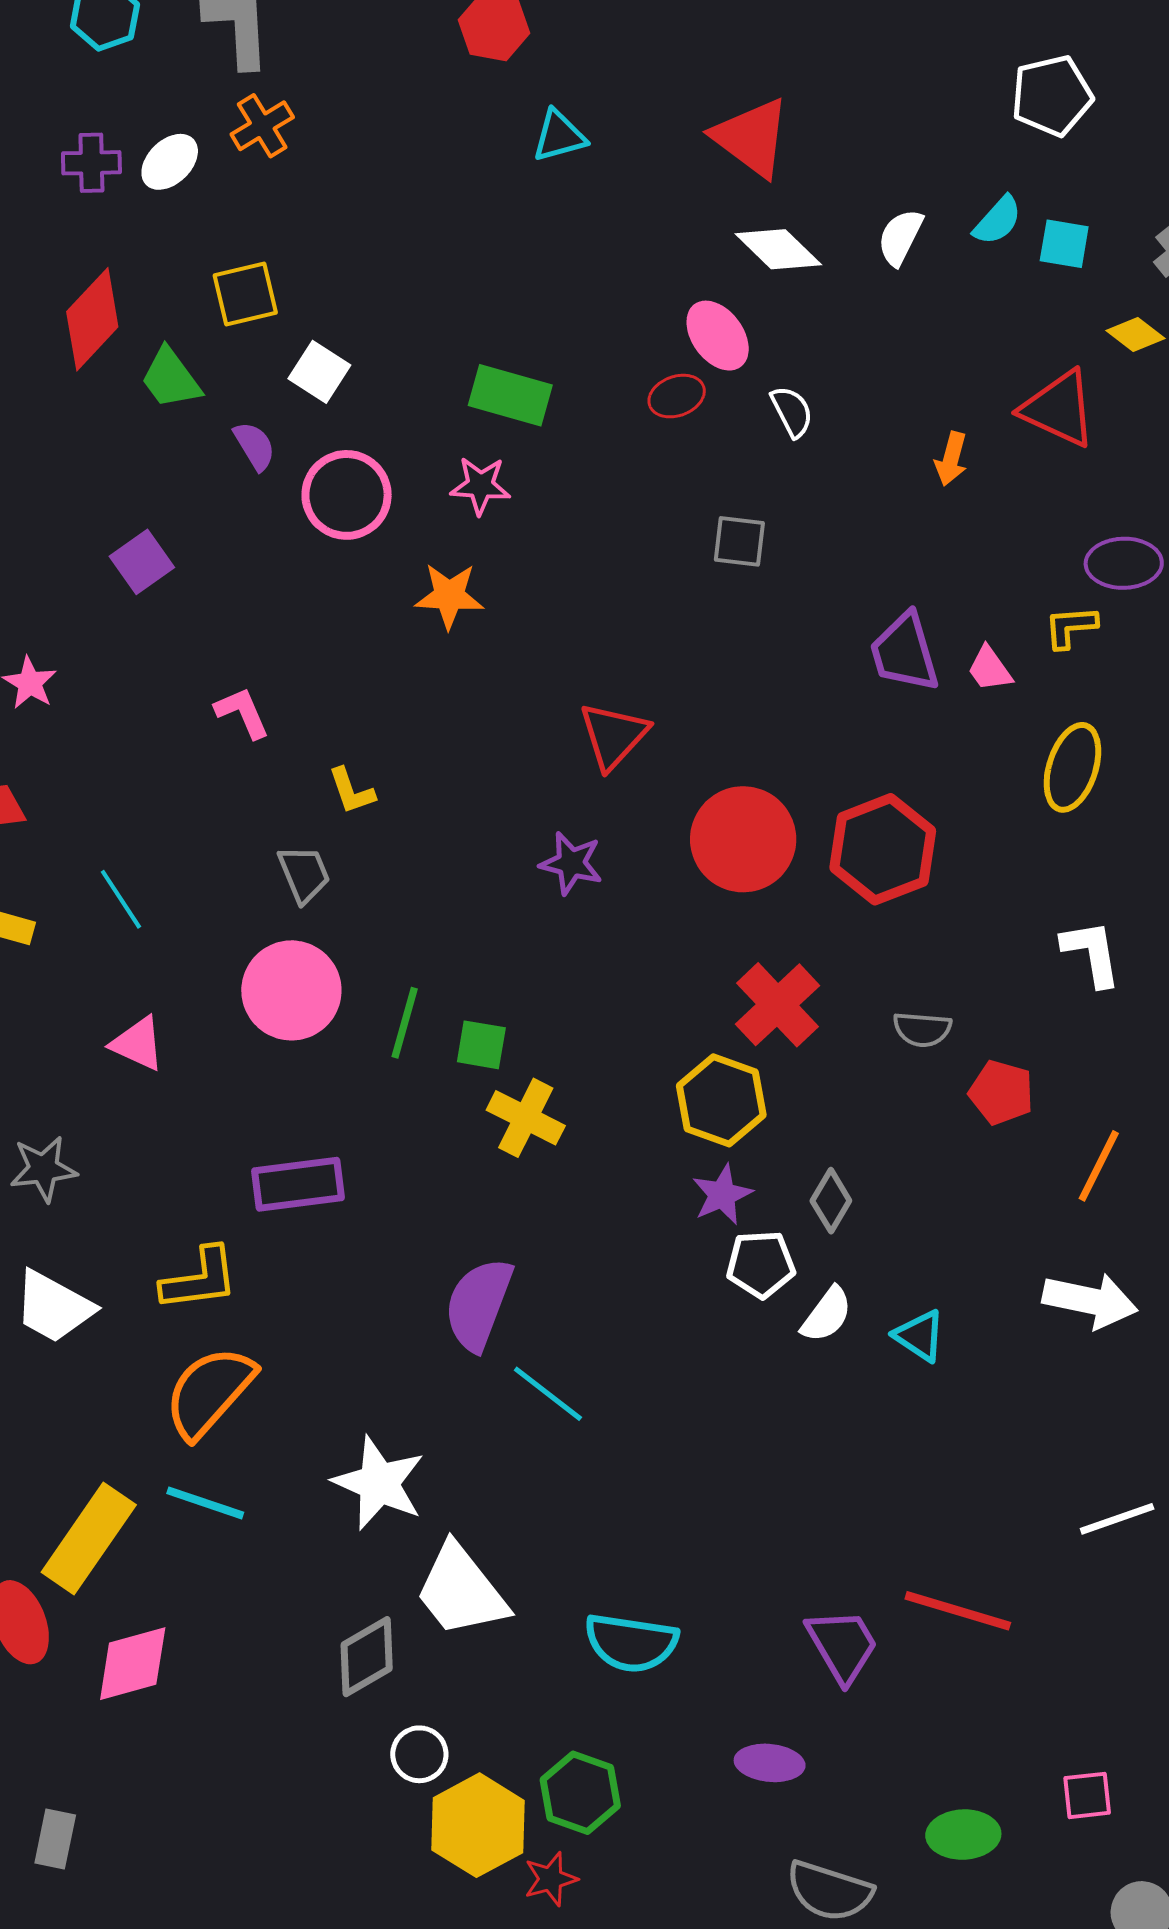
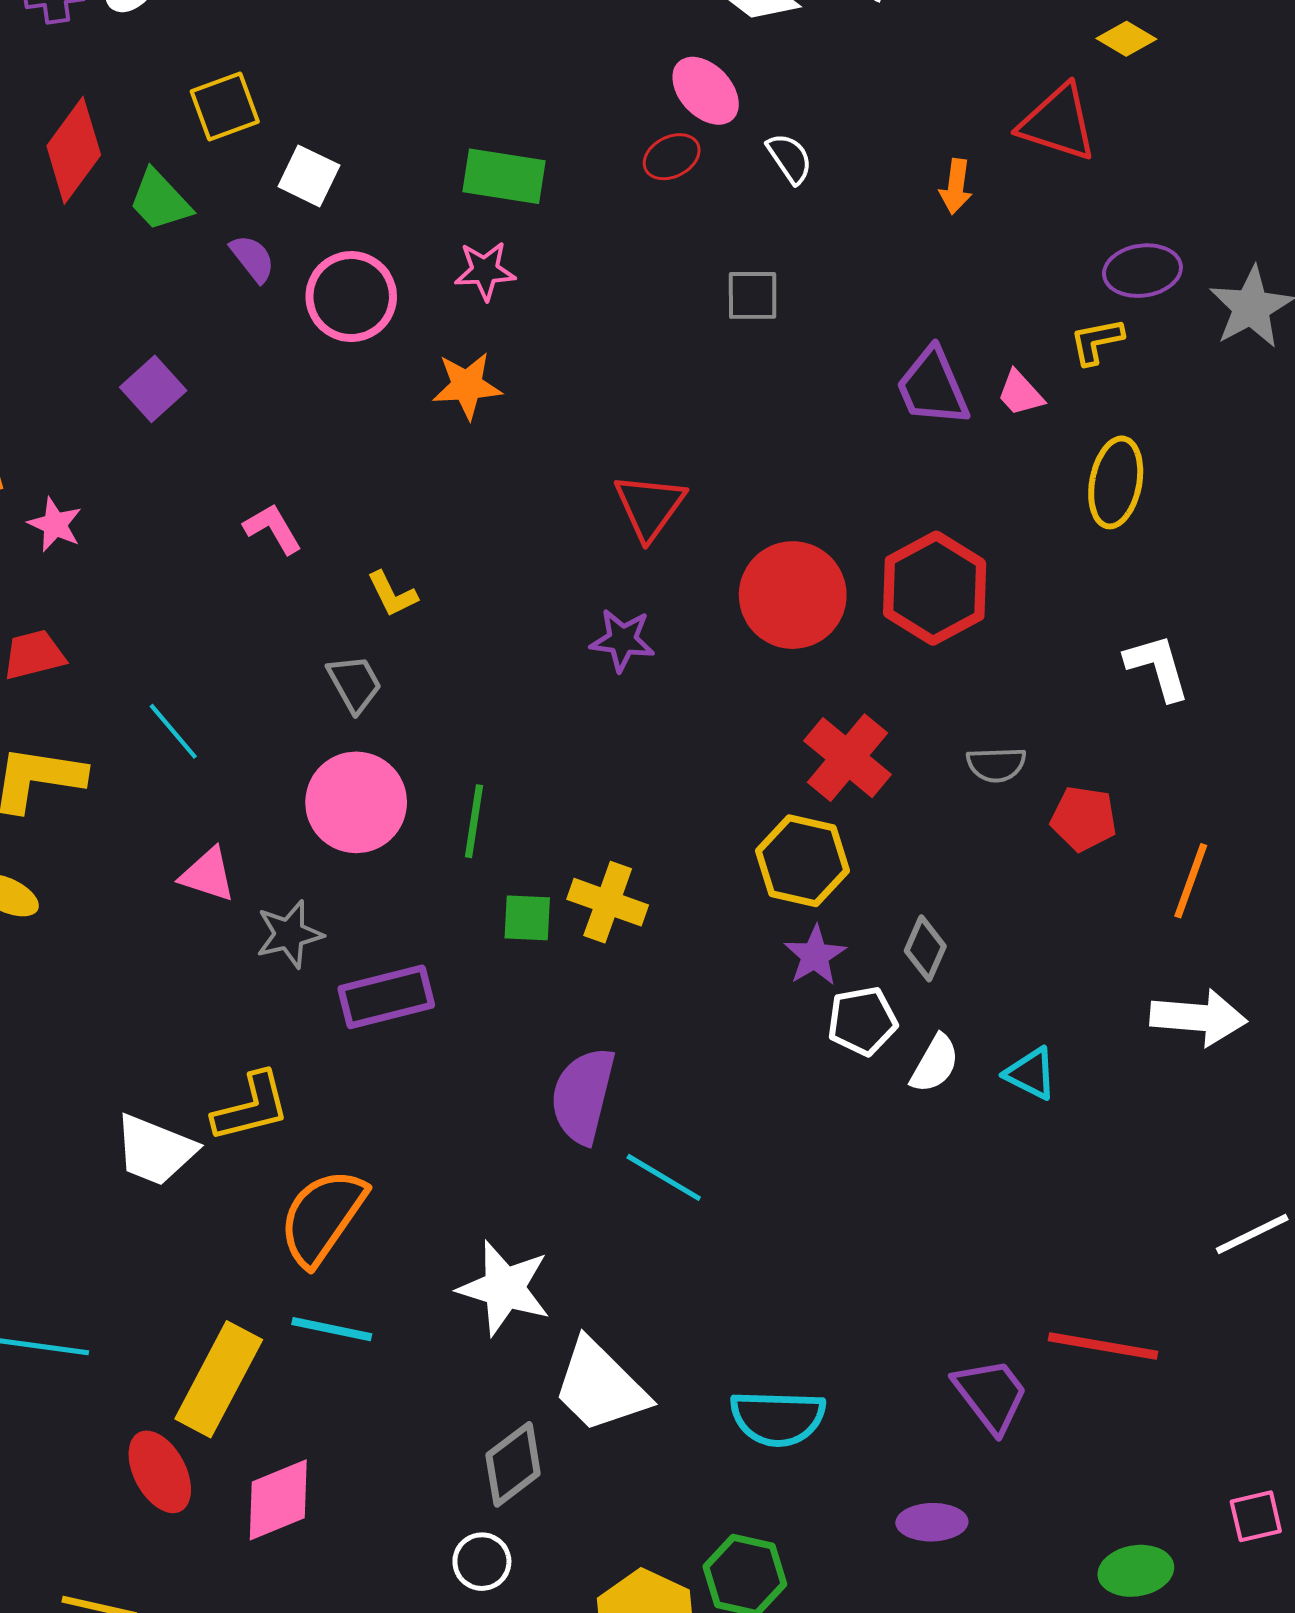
green square: (481, 1045) -> (527, 918), moved
gray star: (43, 1169) -> (289, 934), moved
yellow L-shape: (200, 1279) -> (251, 1107), moved
white circle: (419, 1754) -> (482, 1562), moved

